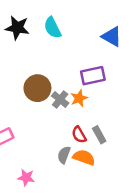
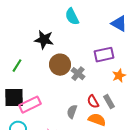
black star: (17, 28) -> (44, 40), moved
orange star: (79, 98) -> (119, 76), moved
gray semicircle: (64, 155) -> (72, 112), moved

